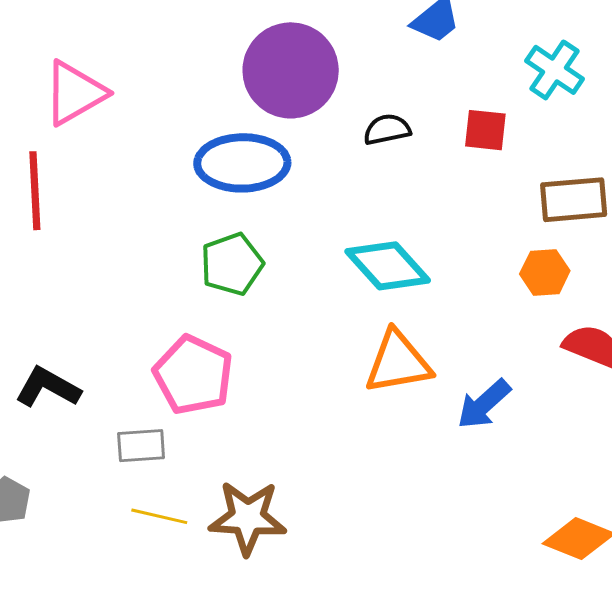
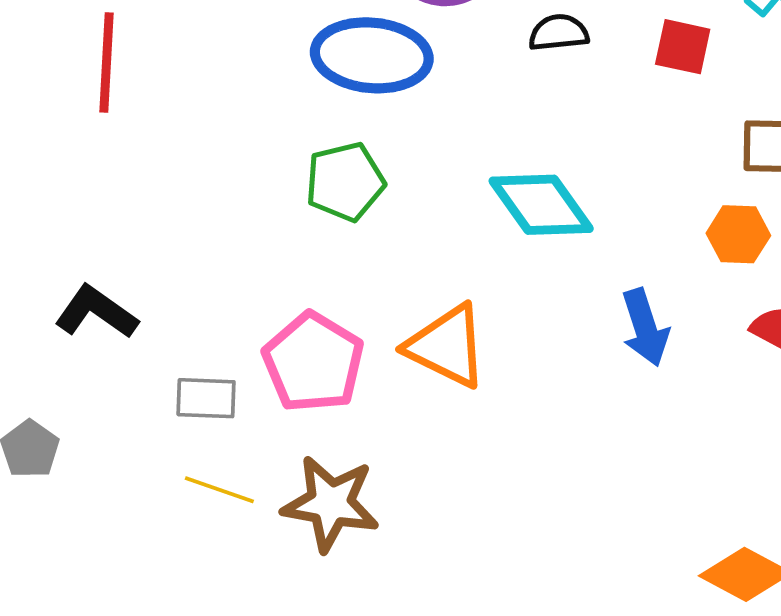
orange triangle: (398, 362) -> (447, 346), moved, turned 30
pink pentagon: (193, 375) -> (313, 362), moved
blue arrow: (484, 404) -> (645, 327), moved, turned -72

